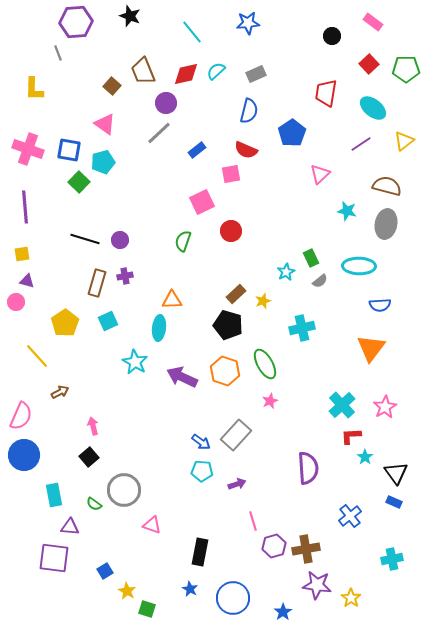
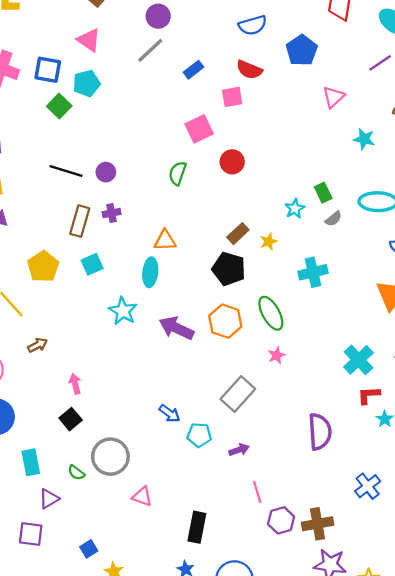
blue semicircle: (249, 111) -> (253, 25), turned 60
blue arrow: (201, 442) -> (170, 413), moved
purple triangle: (70, 527) -> (49, 499), turned -36
purple square: (54, 558) -> (31, 534), size x0.7

